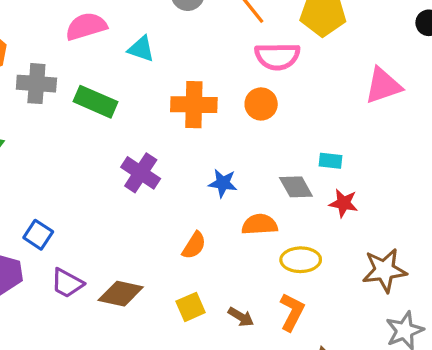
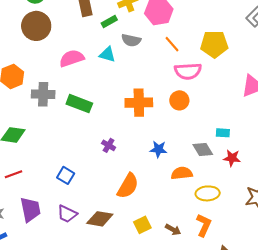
cyan triangle: (141, 49) -> (107, 55), moved
purple cross: (141, 173) -> (109, 145), size x0.6
blue square: (38, 235) -> (66, 175), moved
orange semicircle: (194, 245) -> (128, 186), moved, size x1.5

